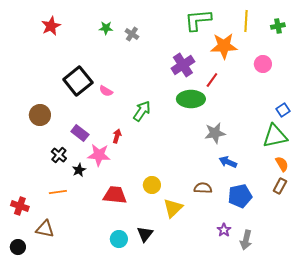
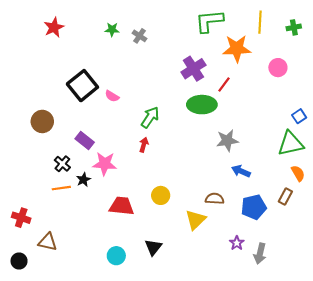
red arrow: (117, 136) -> (144, 145), moved
brown rectangle: (280, 186) -> (285, 197), moved
orange line: (58, 192) -> (61, 188), moved
yellow triangle: (173, 208) -> (196, 220), moved
cyan circle: (119, 239) -> (116, 256), moved

